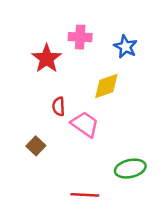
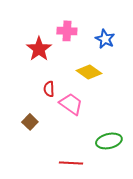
yellow diamond: (106, 86) -> (89, 72), turned 55

